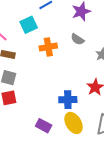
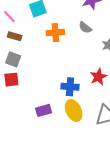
purple rectangle: (44, 126) -> (44, 110), turned -49

